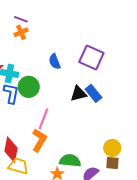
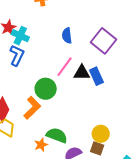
green circle: (29, 87) -> (46, 89), moved
pink line: (43, 119) -> (65, 67), moved

